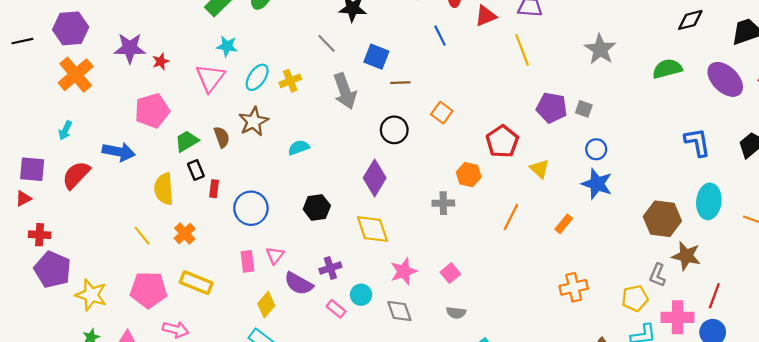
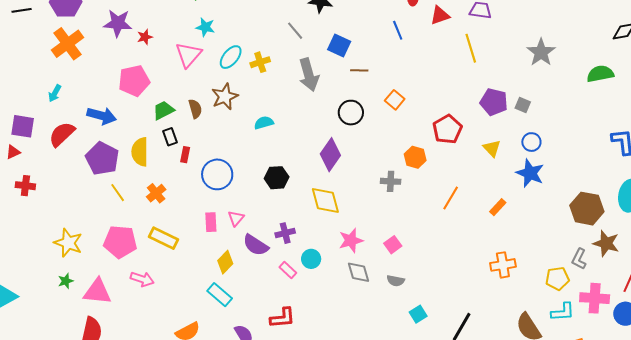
yellow triangle: (539, 169) -> (492, 148), moved
purple pentagon: (53, 270) -> (102, 158), moved
gray diamond: (399, 311) -> (359, 272), moved

